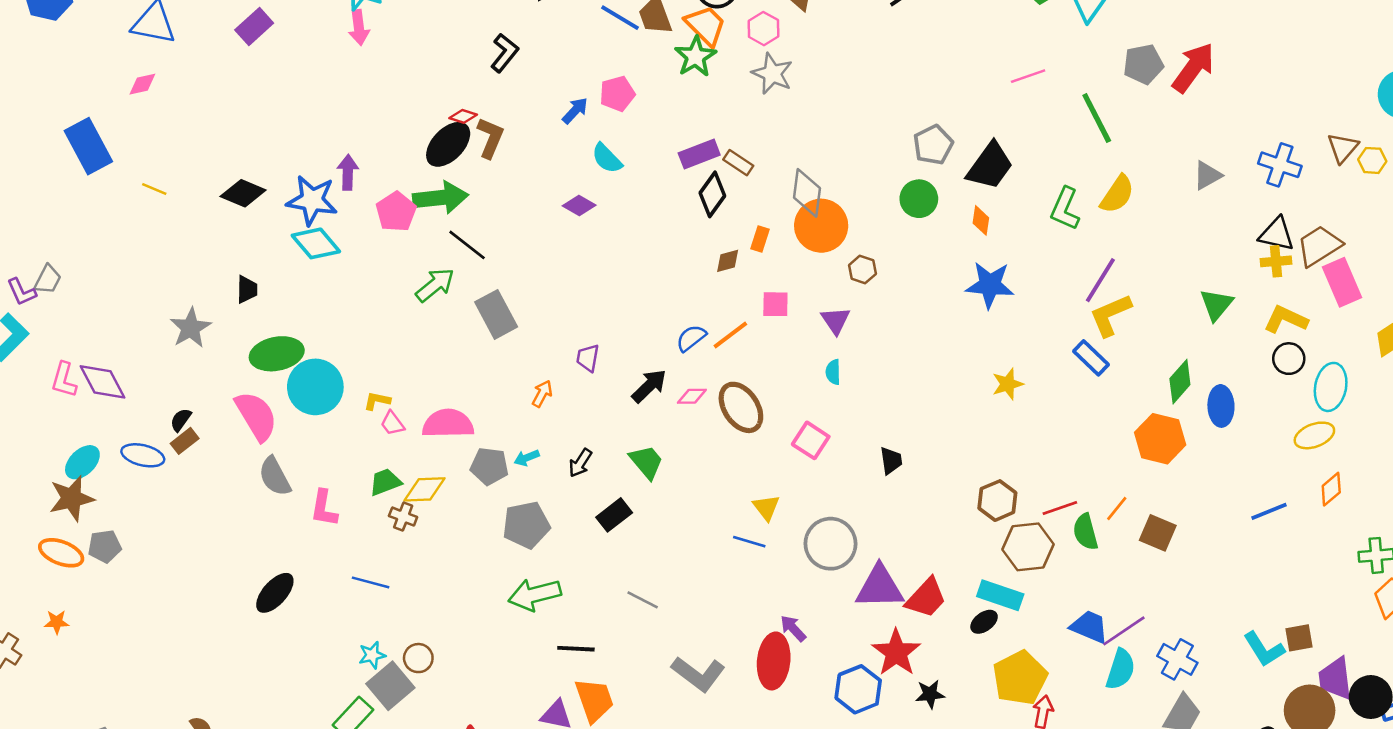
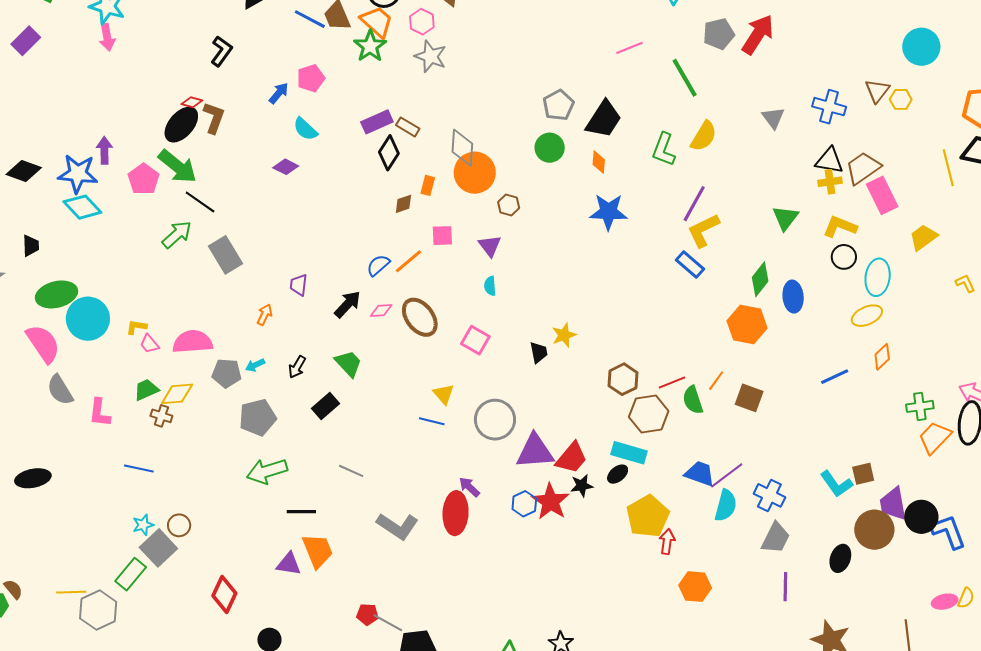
gray triangle: (1207, 175) -> (773, 118), turned -35
green arrow: (440, 198) -> (177, 166), turned 48
yellow star: (1008, 384) -> (564, 335), moved
black ellipse: (275, 593) -> (33, 478), moved, turned 40
blue hexagon: (858, 689) -> (524, 504), moved, size x0.7
black star: (930, 694) -> (582, 486), moved

